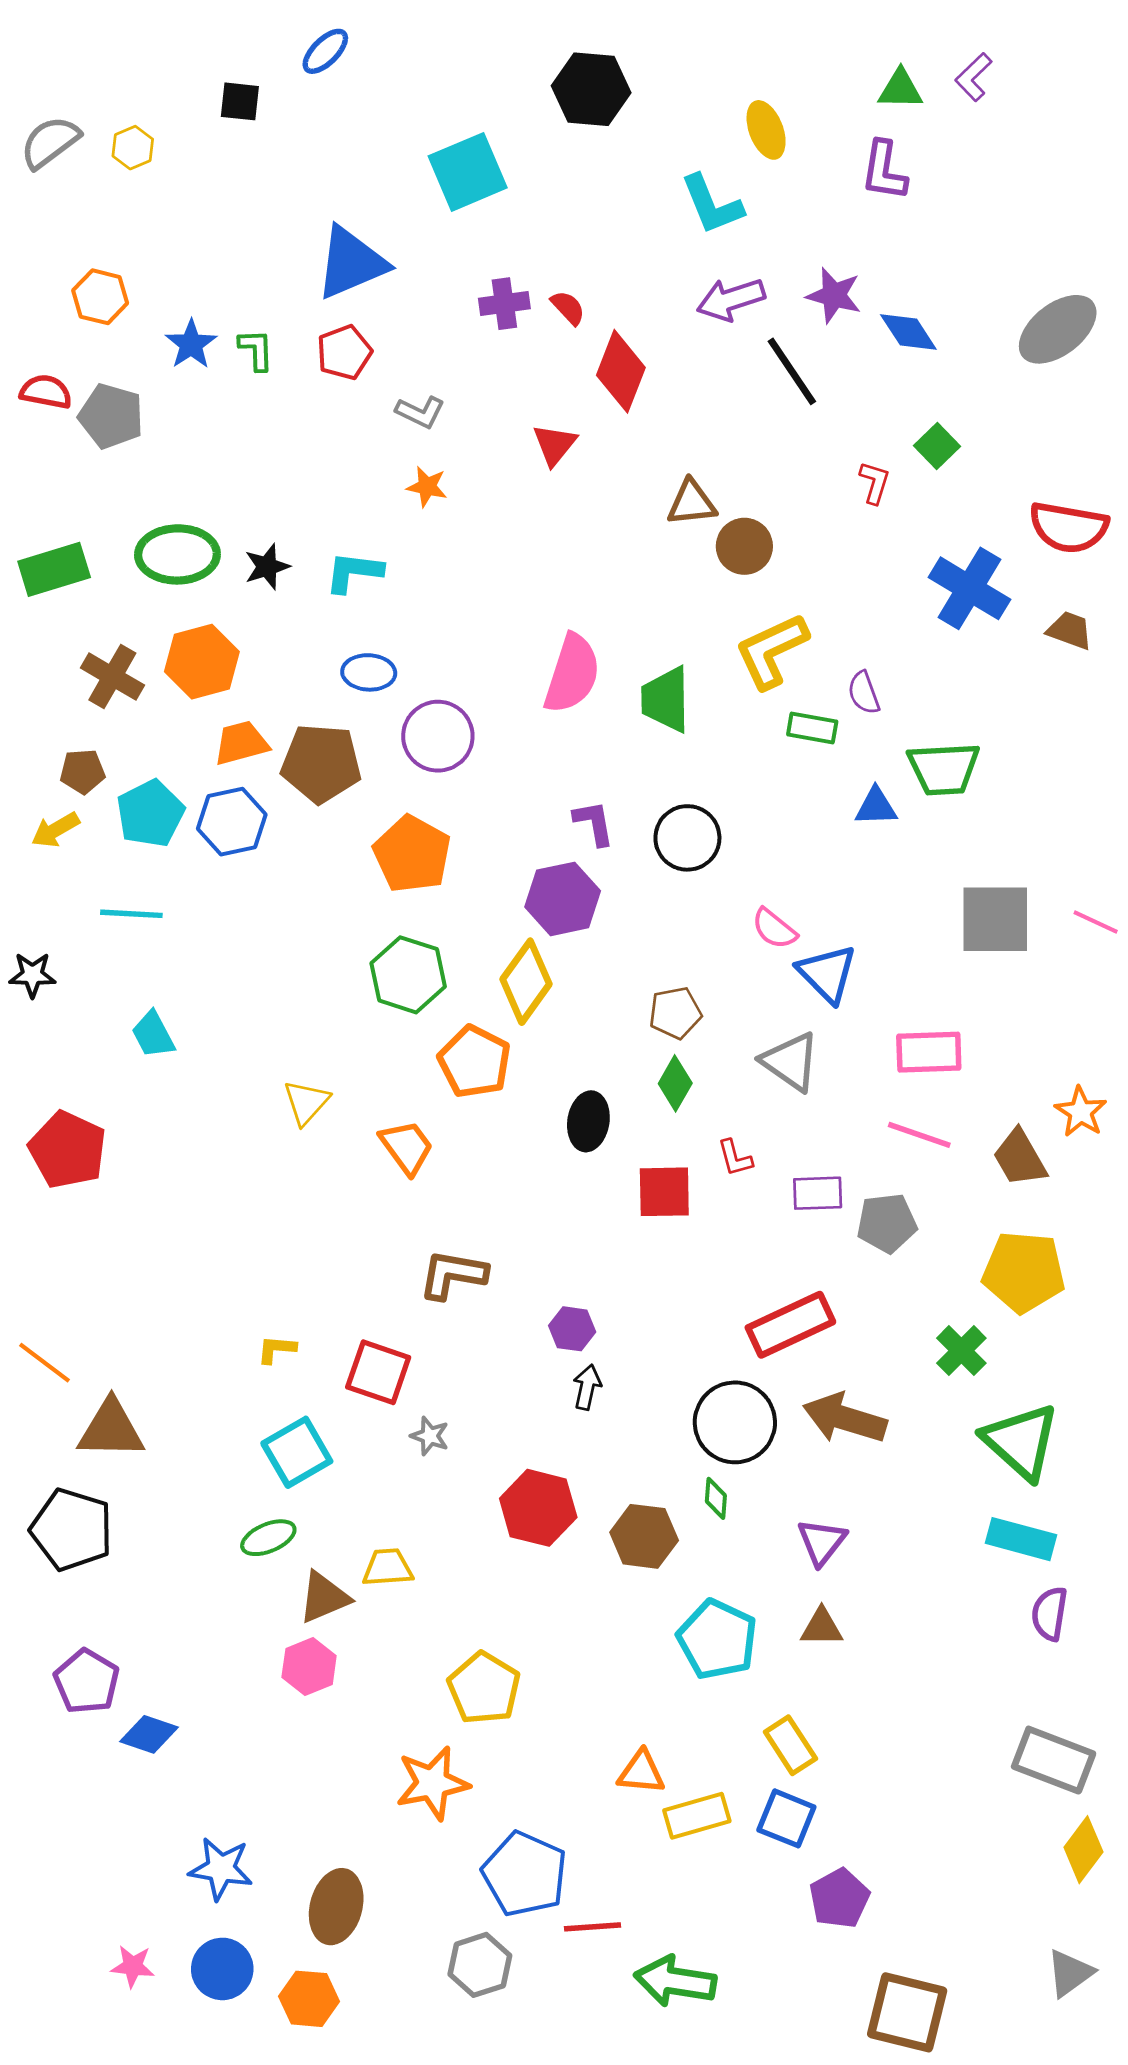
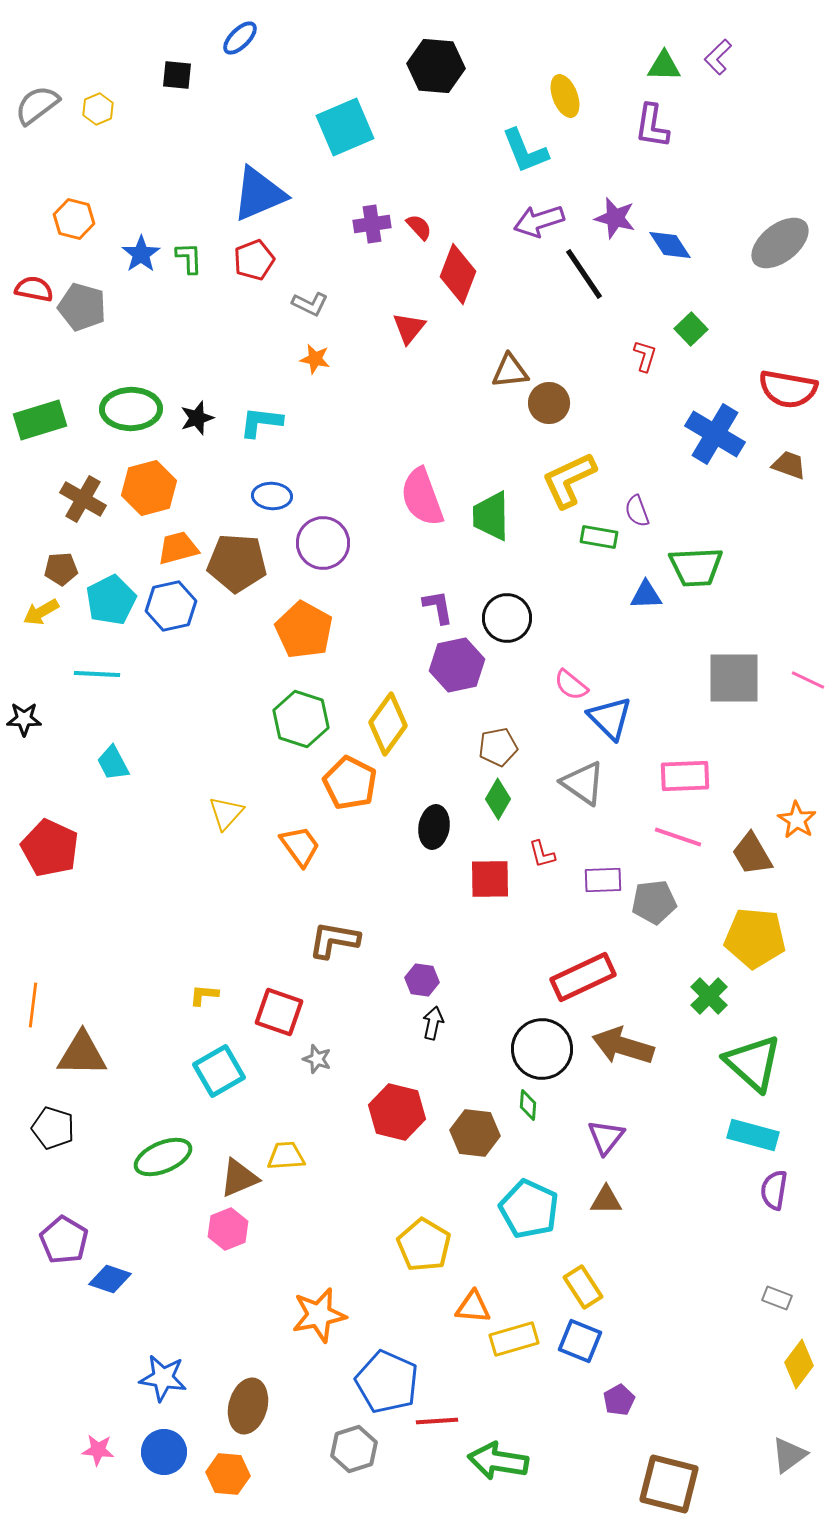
pink semicircle: (572, 674) -> (422, 497), turned 142
purple hexagon: (563, 899) -> (457, 665), moved
orange line: (45, 1363) -> (33, 1005), turned 60
black pentagon: (72, 1530) -> (53, 1128), size x0.7
green ellipse: (268, 1538) -> (163, 1157), moved, size x1.4
yellow pentagon: (484, 1688) -> (424, 1245), moved
gray rectangle: (1054, 1760) -> (777, 1298), size x0.5
purple pentagon: (839, 1898) -> (619, 1400), size x0.7

